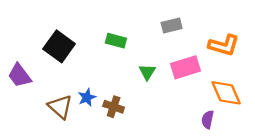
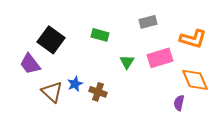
purple trapezoid: (20, 75) -> (30, 64), moved

